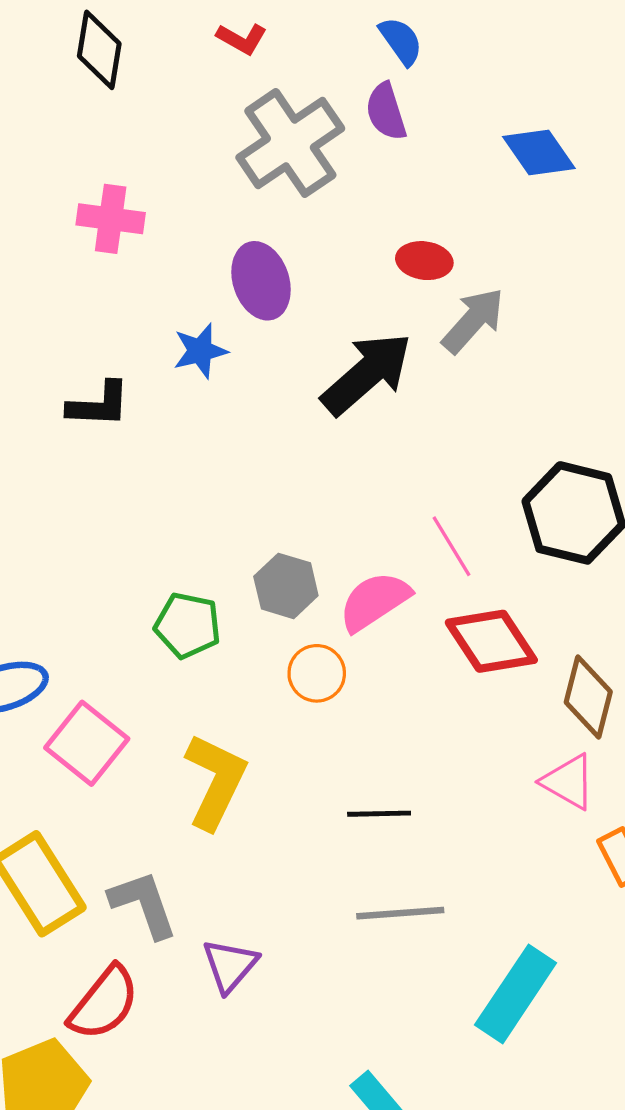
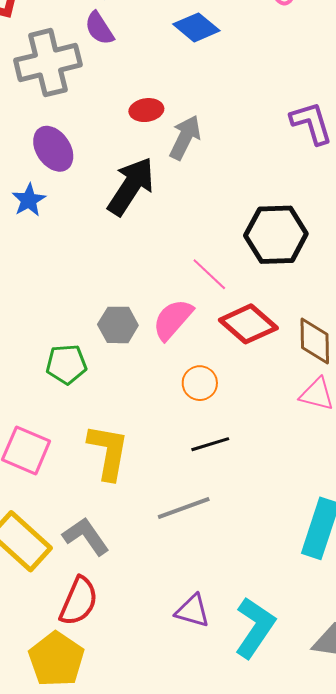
gray cross: (290, 143) -> (48, 63), turned 36
orange circle: (317, 673) -> (200, 383), moved
gray line: (400, 913) -> (184, 508), moved
purple triangle: (230, 965) -> (193, 611), moved, turned -39

